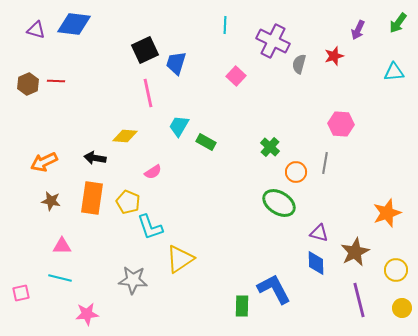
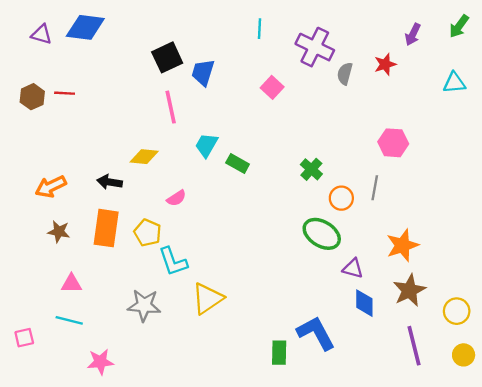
orange star: (387, 213) -> (402, 245), moved
purple triangle: (319, 233) -> (353, 268), moved
gray star: (133, 280) -> (144, 305), moved

